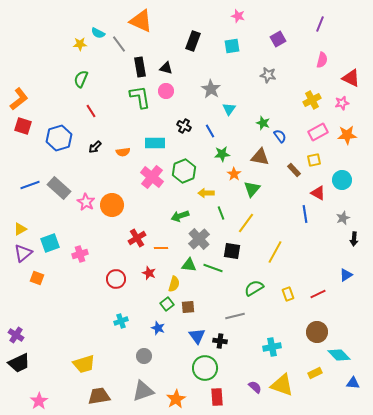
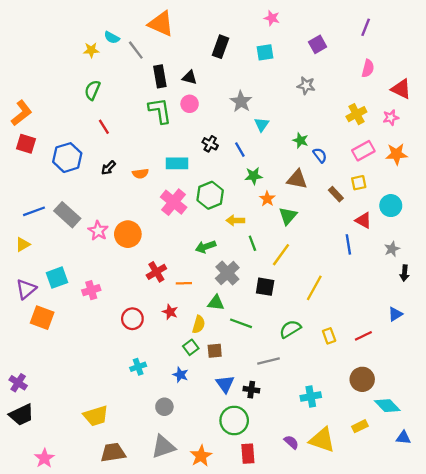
yellow triangle: (20, 229) -> (23, 244), moved
green line: (213, 268) -> (241, 323), moved
orange square: (37, 278) -> (42, 318), size x1.5

